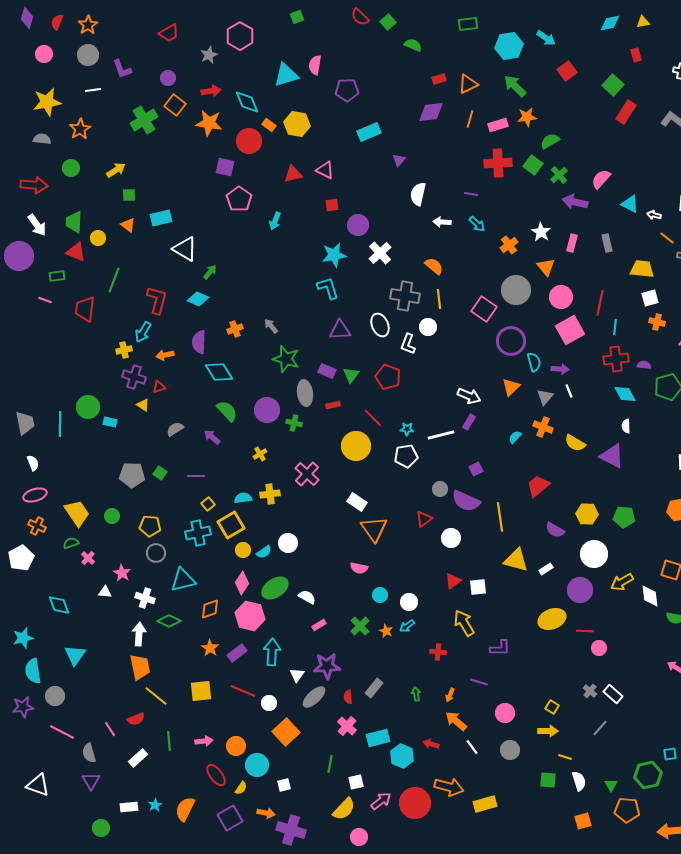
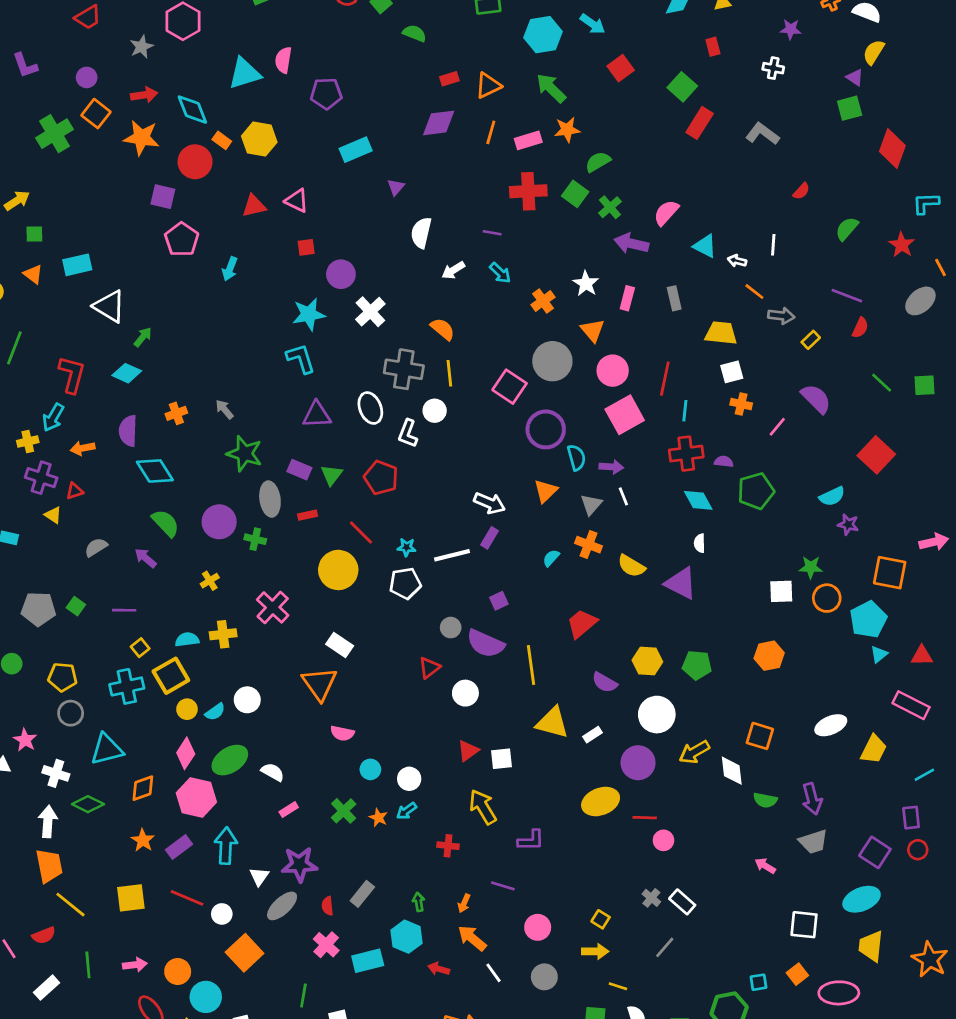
white arrow: (442, 222) -> (453, 270), turned -36
orange triangle: (374, 529) -> (320, 684), moved
cyan hexagon: (402, 756) -> (407, 937), moved

